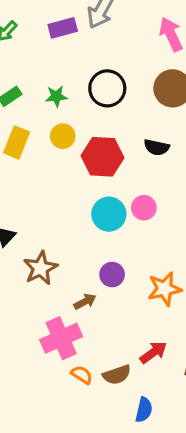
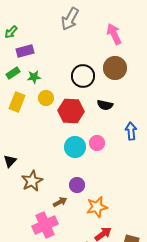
purple rectangle: (63, 28) -> (25, 51), moved
black circle: (107, 88) -> (83, 76), moved
green star: (56, 96) -> (34, 77), moved
orange star: (165, 289) -> (97, 207), moved

